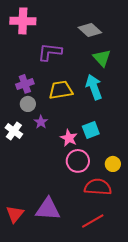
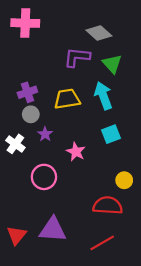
purple L-shape: (50, 52) -> (77, 57), moved
cyan square: (91, 130) -> (111, 134), moved
pink circle: (78, 161) -> (44, 177), moved

